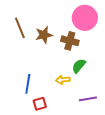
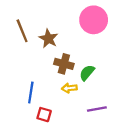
brown star: (44, 35) -> (48, 39), turned -30
brown cross: (70, 41) -> (64, 64), moved
red square: (40, 104) -> (44, 115), turned 32

